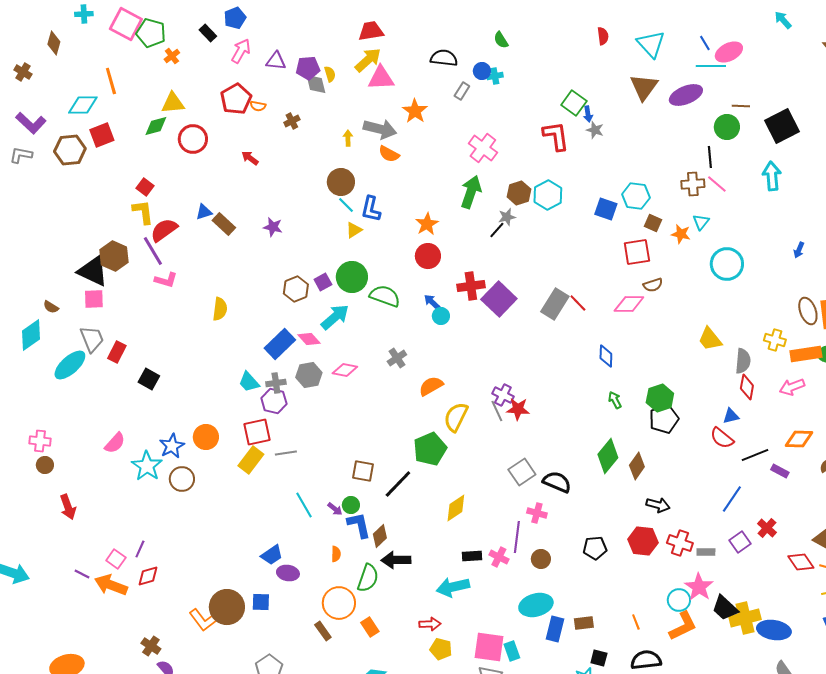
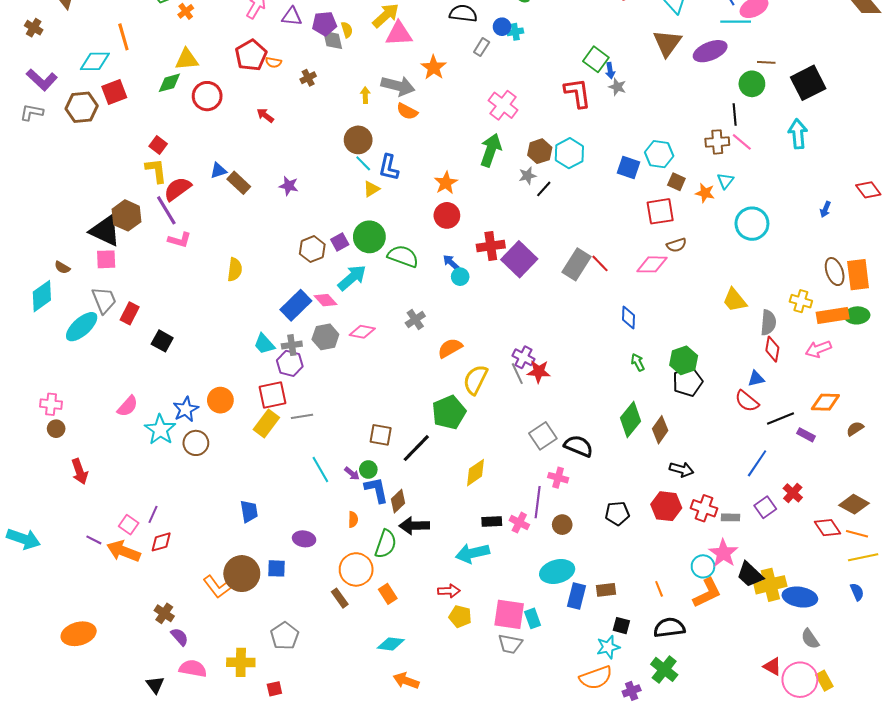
black line: (497, 230) -> (544, 189), moved
blue trapezoid: (272, 555) -> (249, 511), moved, turned -65

